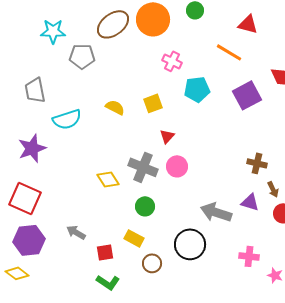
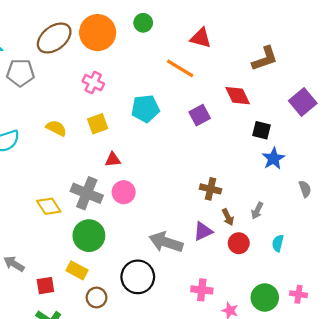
pink cross: (172, 61) -> (93, 83), moved
purple square: (247, 95) -> (200, 115), size x0.7
red triangle: (167, 136) -> (113, 160), turned 42
purple triangle: (250, 202) -> (203, 231), turned -42
green circle: (145, 206) -> (89, 236), size x1.5

